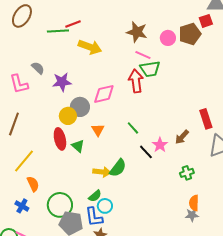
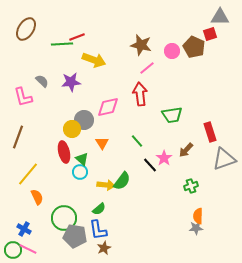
brown pentagon: (190, 34) -> (194, 47), turned -30
pink line: (143, 55) -> (147, 68), turned -63
green trapezoid: (150, 69) -> (172, 115), moved
purple star: (62, 82) -> (71, 82), moved
blue cross: (22, 206) -> (24, 229), moved
cyan circle: (105, 206) -> (80, 172), moved

